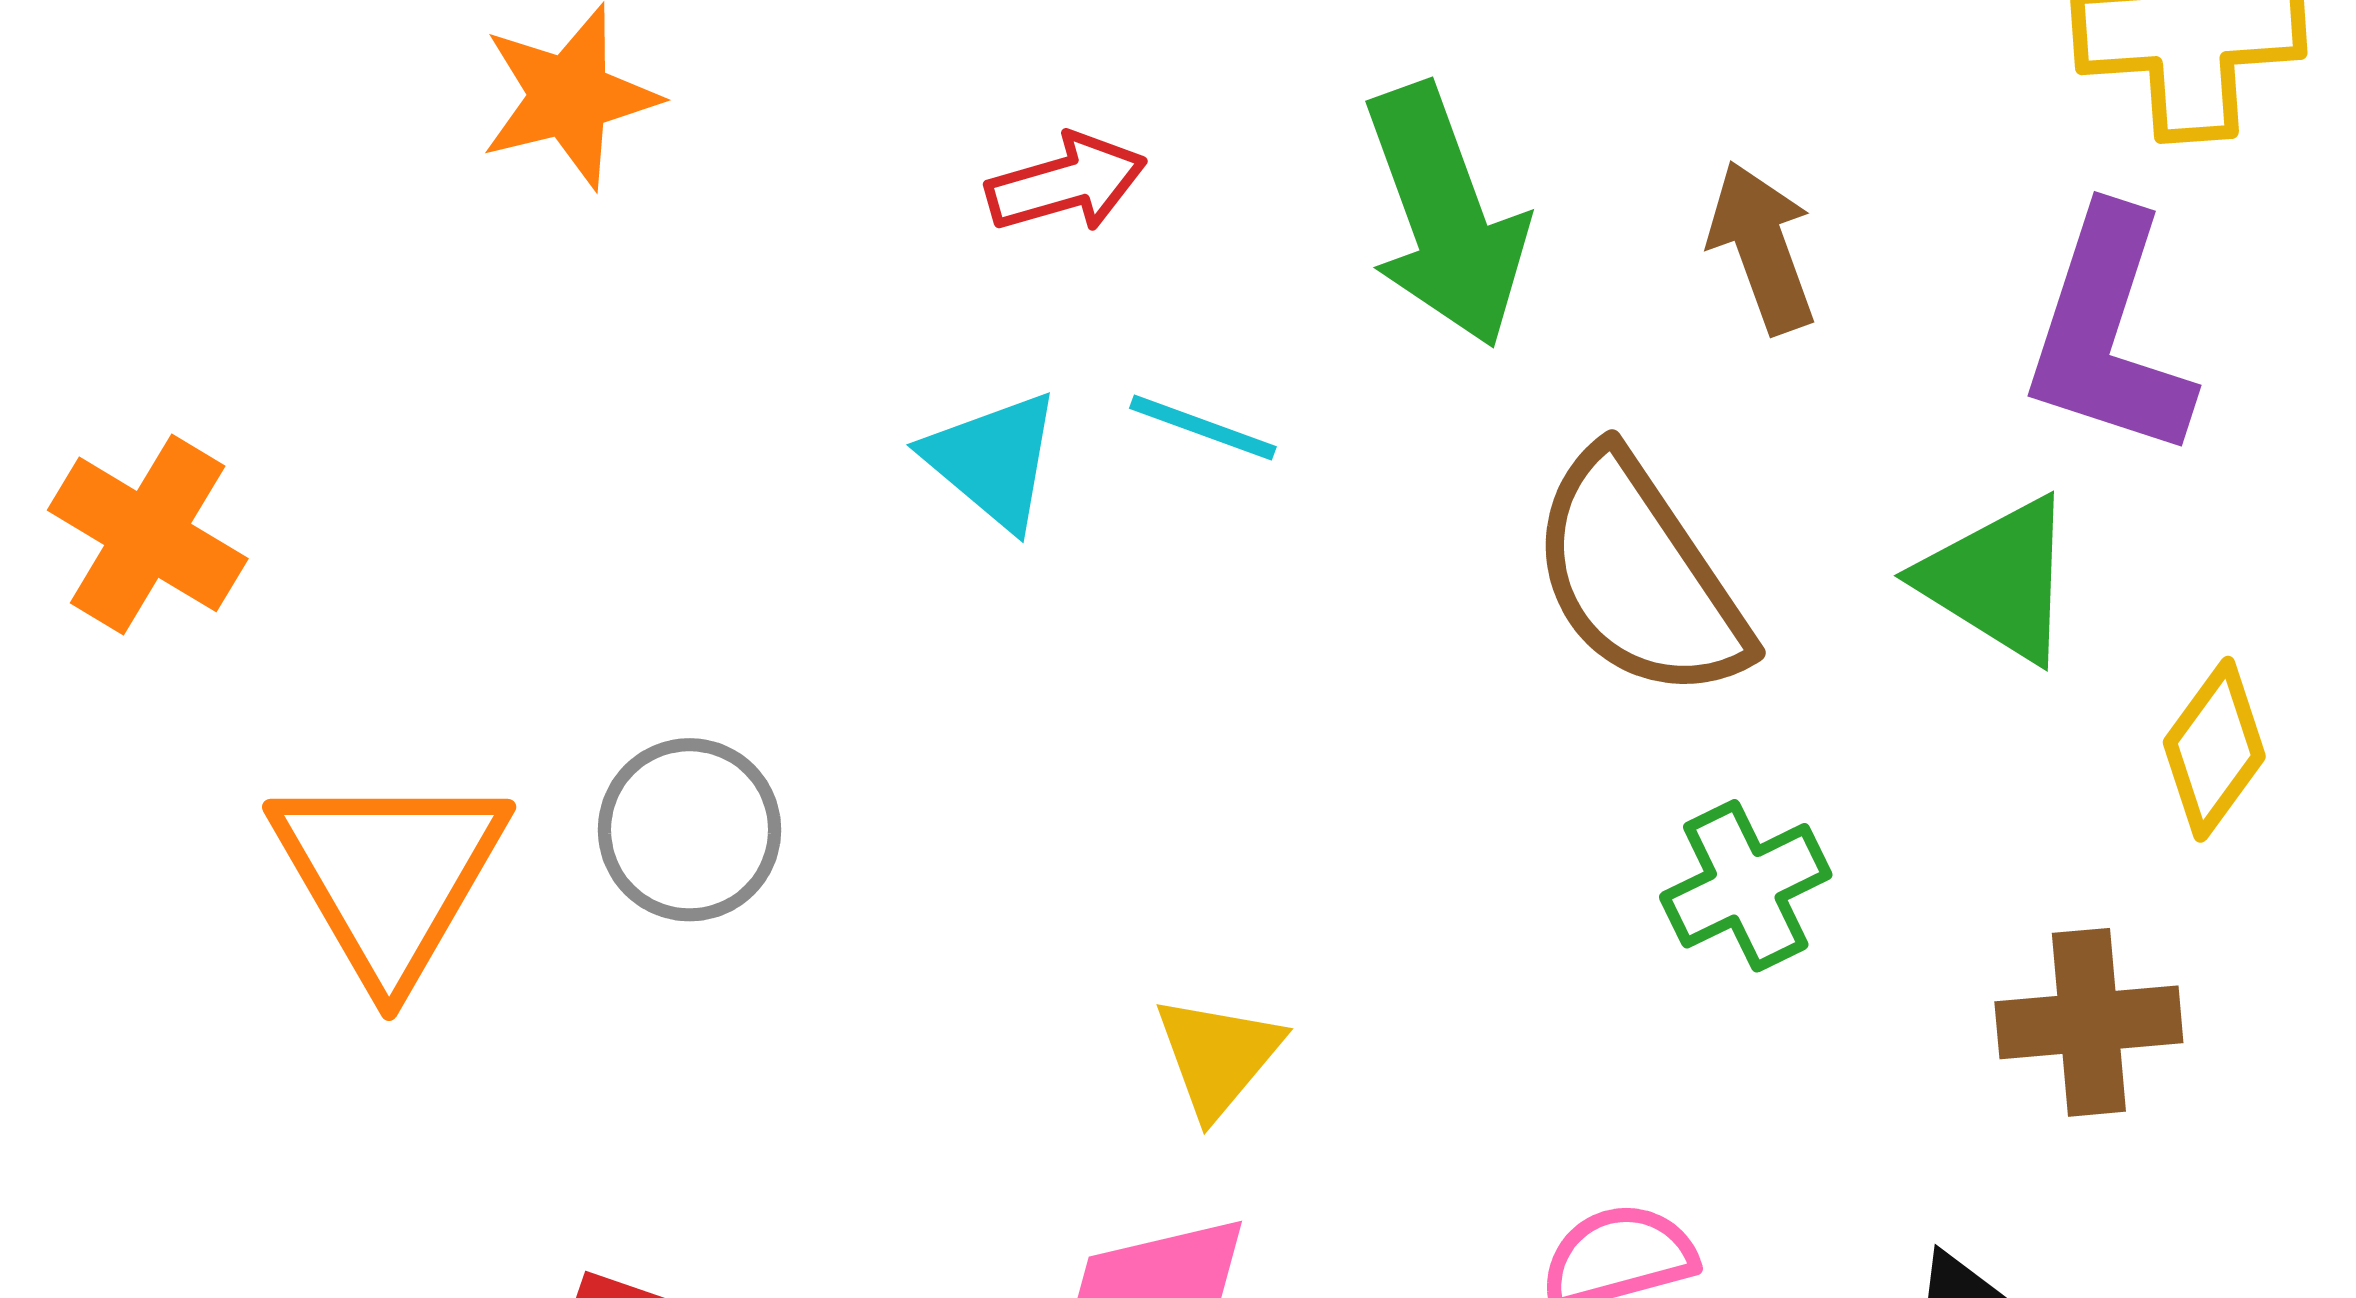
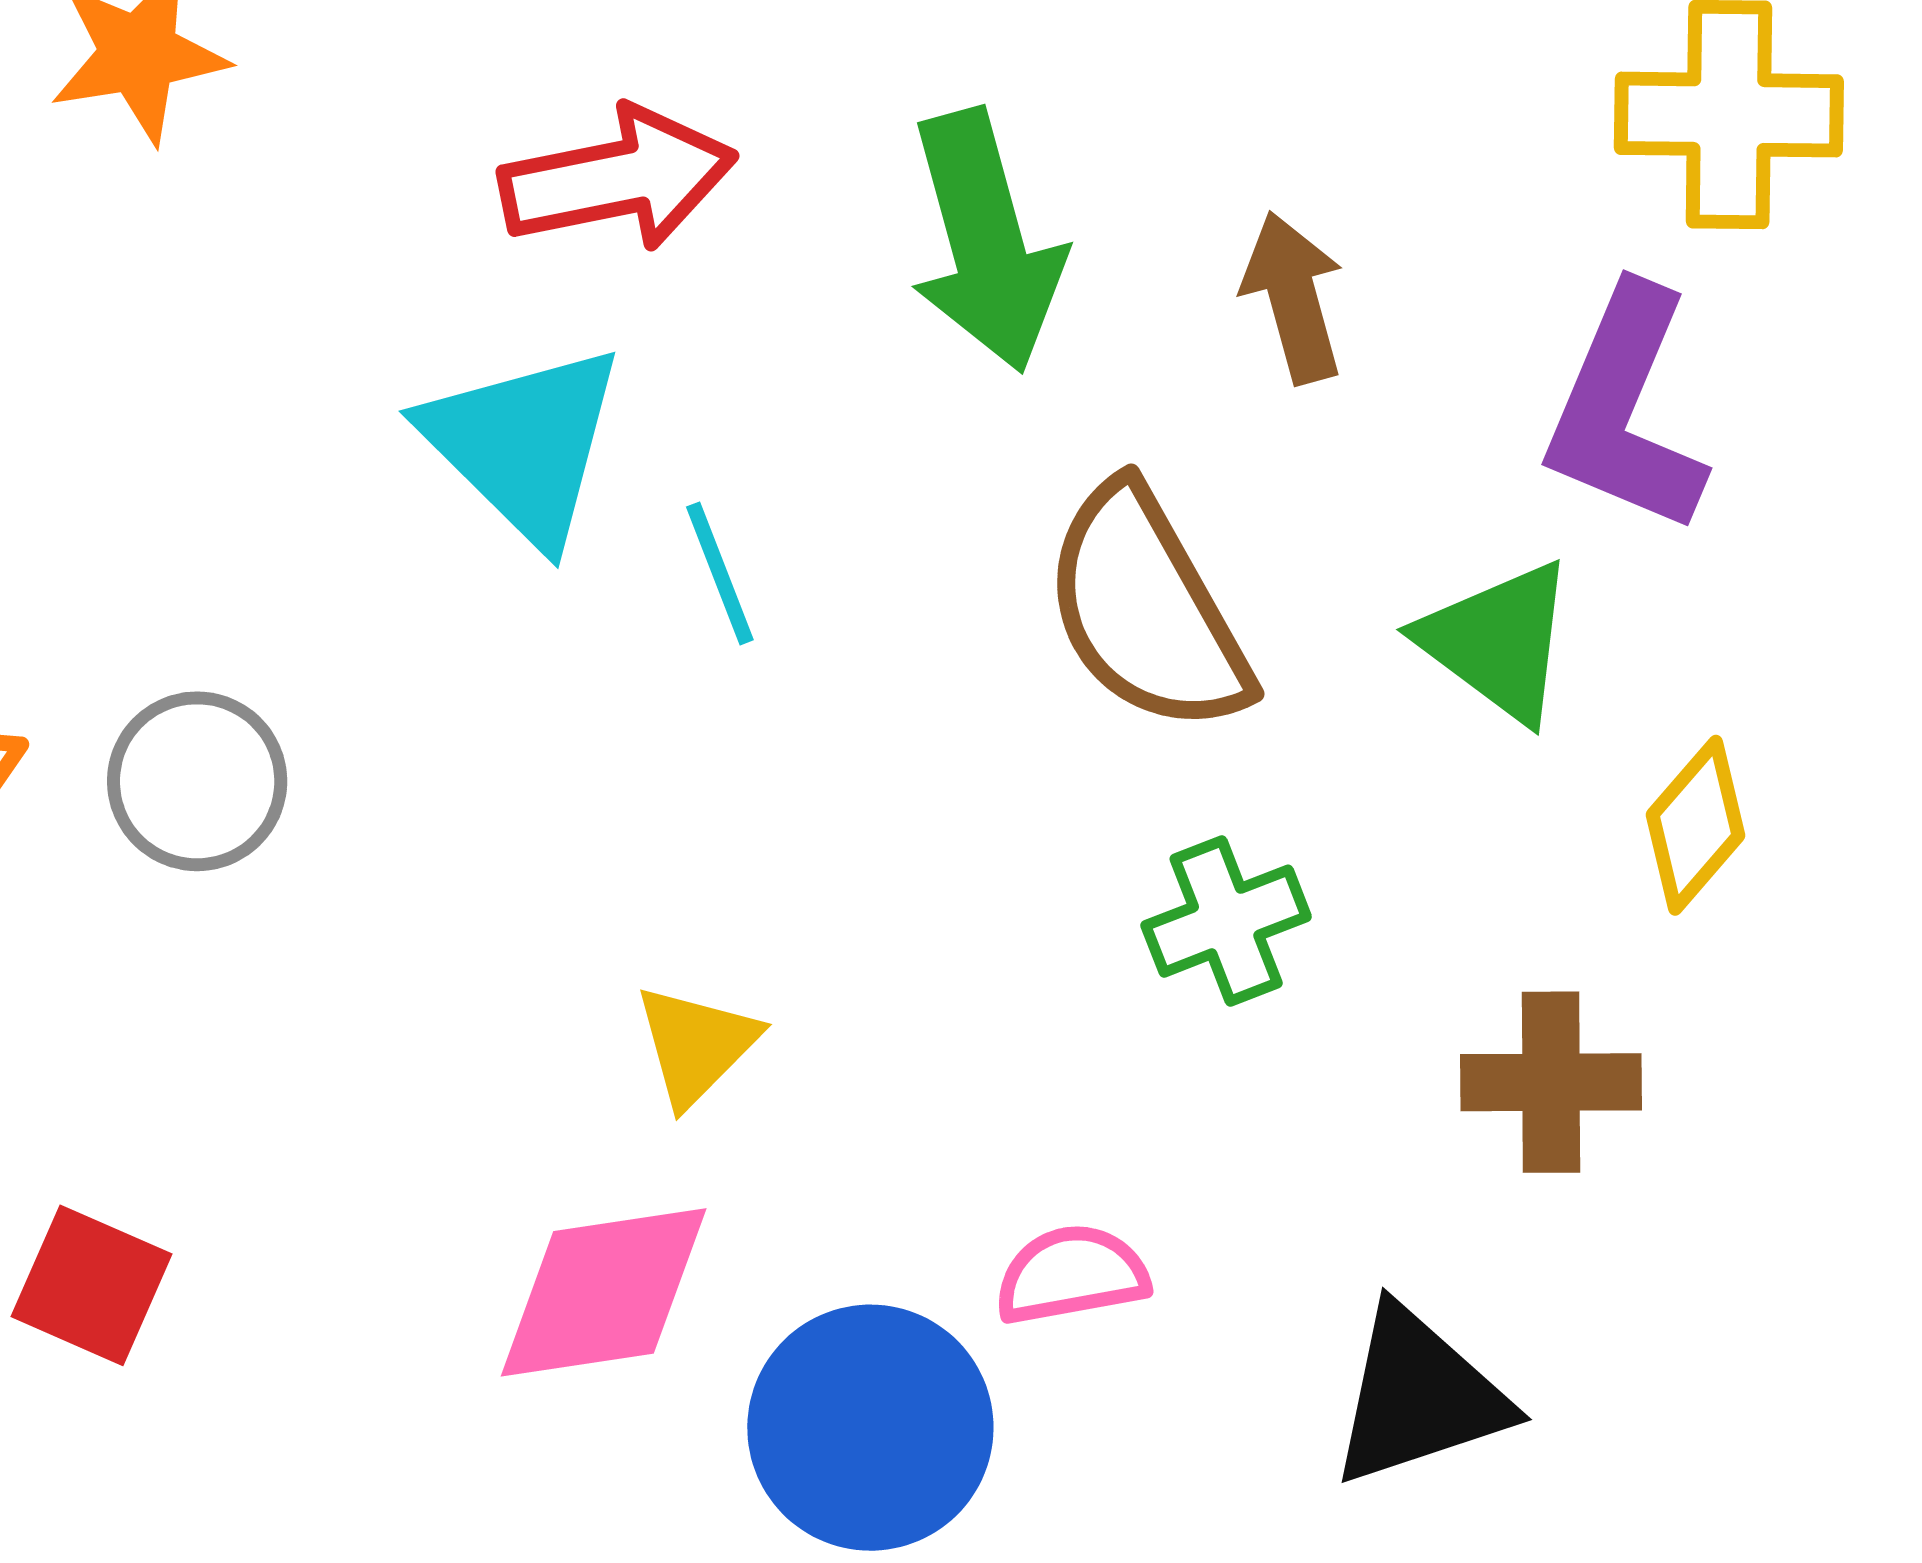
red arrow: (1066, 183) -> (618, 179), size x1.5
cyan line: (1203, 427) -> (720, 573), moved, turned 44
cyan triangle: (993, 460) -> (524, 444), size x1.5

